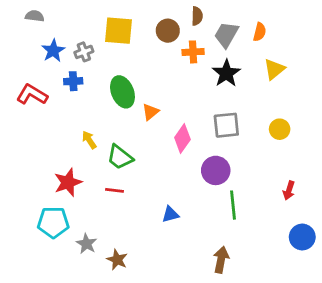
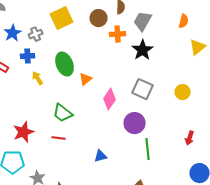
yellow square: (118, 31) -> (62, 18), turned -30
orange semicircle: (260, 32) -> (184, 21), moved
yellow triangle: (274, 69) -> (198, 47), moved
gray square: (226, 125) -> (143, 89), turned 30
yellow arrow: (89, 140) -> (38, 78), moved

